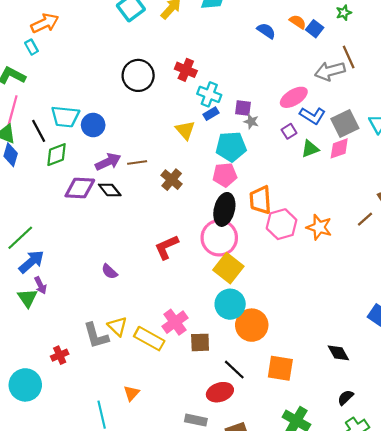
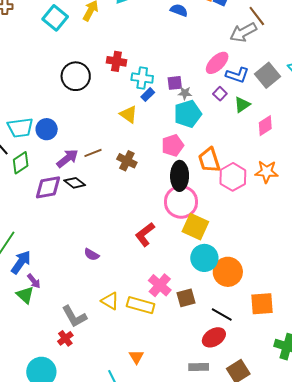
cyan pentagon: (231, 147) -> (188, 114), moved
pink diamond: (339, 148) -> (265, 126), moved
red L-shape: (167, 247) -> (145, 234), moved
gray L-shape: (96, 336) -> (74, 316), moved

